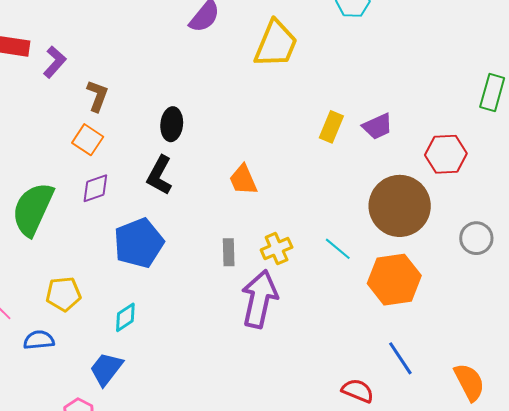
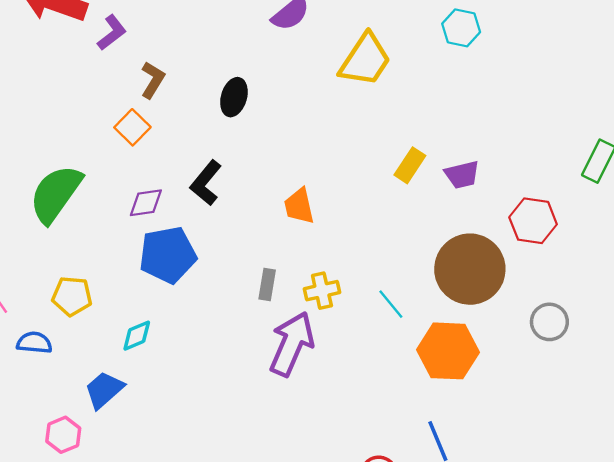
black ellipse: (172, 124) -> (234, 97), moved
purple diamond: (95, 188) -> (146, 203), moved

